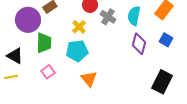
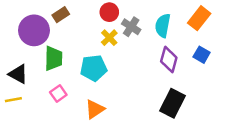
yellow cross: (79, 27) -> (109, 38), moved
orange triangle: (89, 79) -> (95, 109), moved, turned 36
black rectangle: (162, 82) -> (172, 103), moved

